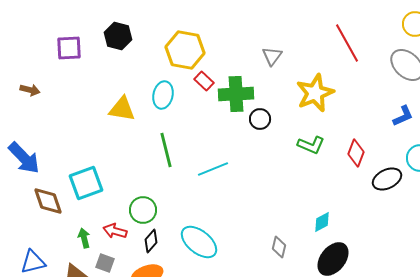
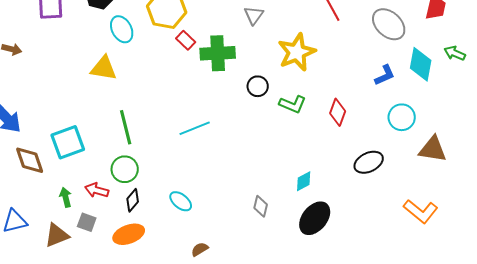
cyan ellipse: (163, 95) -> (122, 29), moved, turned -40
black circle: (260, 119) -> (258, 86), moved
green line: (166, 150) -> (126, 127), moved
black ellipse: (387, 179) -> (369, 162), moved
cyan ellipse: (199, 242) -> (181, 201), size x0.6

